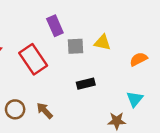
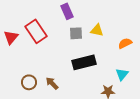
purple rectangle: (55, 26) -> (67, 11), moved
red rectangle: (33, 59) -> (36, 31), moved
black rectangle: (86, 84) -> (84, 62), size x1.6

